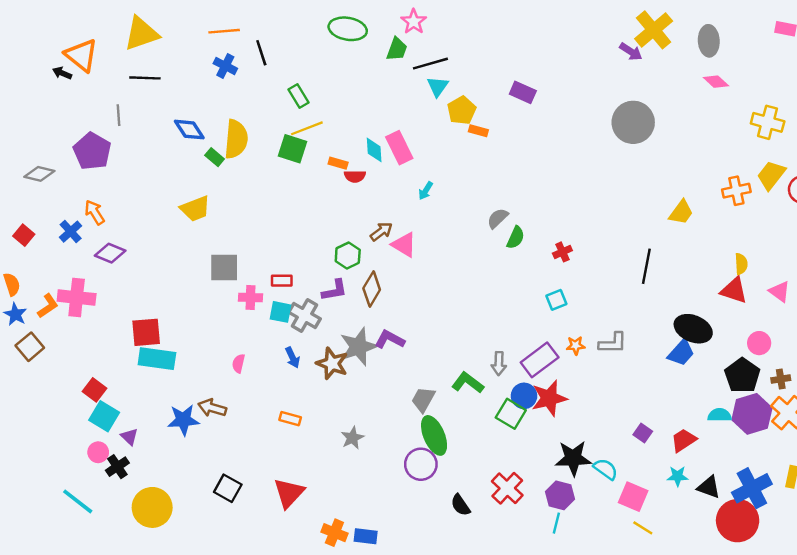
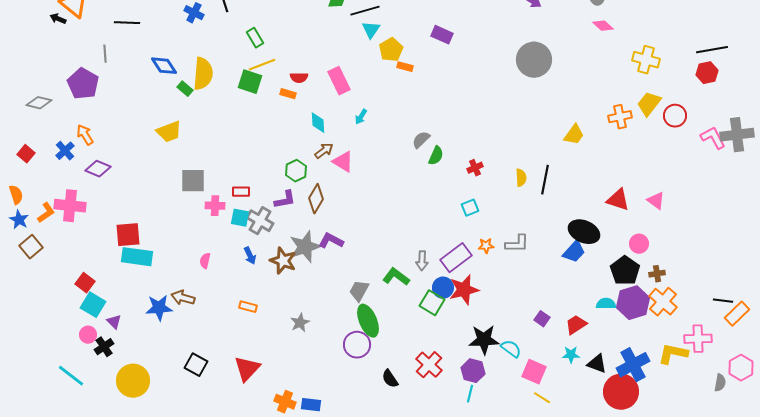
cyan diamond: (374, 150) -> (318, 123), moved
red semicircle: (355, 176) -> (299, 78), moved
yellow semicircle: (741, 264) -> (521, 178), moved

